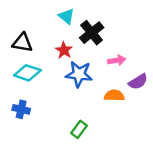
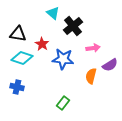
red star: (64, 50) -> (42, 44), moved
orange semicircle: (114, 95) -> (91, 76), turned -77

